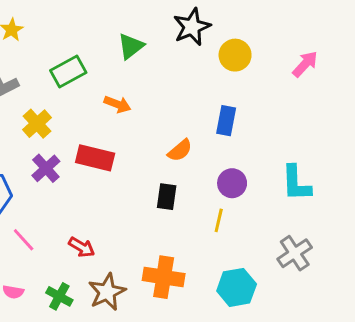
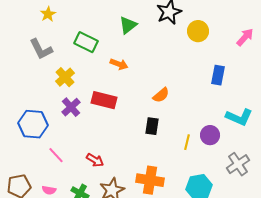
green rectangle: (68, 71) -> (86, 42), turned 55
blue rectangle: (226, 121) -> (218, 75), moved
purple circle: (232, 183) -> (210, 135), moved
cyan L-shape: (296, 183) -> (239, 117), turned -64

